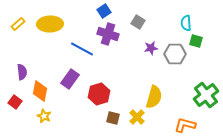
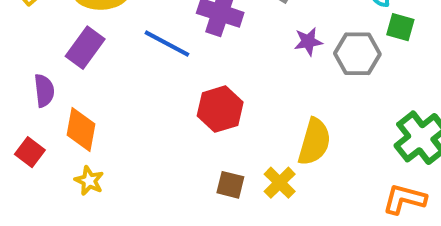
purple rectangle: (70, 79) -> (85, 48), moved
red hexagon: (99, 94) -> (220, 109), moved
orange L-shape: (185, 125) -> (404, 199), moved

